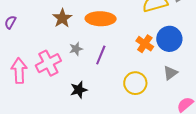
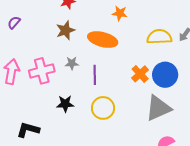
purple line: (101, 55) -> (95, 75), turned -36
gray triangle: (170, 73) -> (158, 108), size x1.8
yellow circle: (135, 83) -> (103, 108), moved

